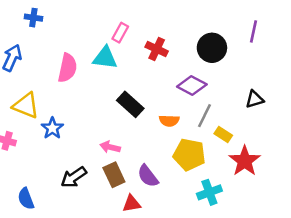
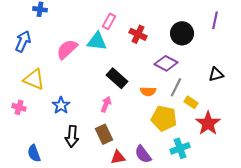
pink semicircle: (67, 68) -> (67, 49), turned -145
blue star: (52, 128) -> (61, 105), moved
pink arrow: (110, 147) -> (106, 104), moved, turned 98
purple semicircle: (148, 176) -> (143, 154), moved
black arrow: (74, 177) -> (72, 136), turned -50

